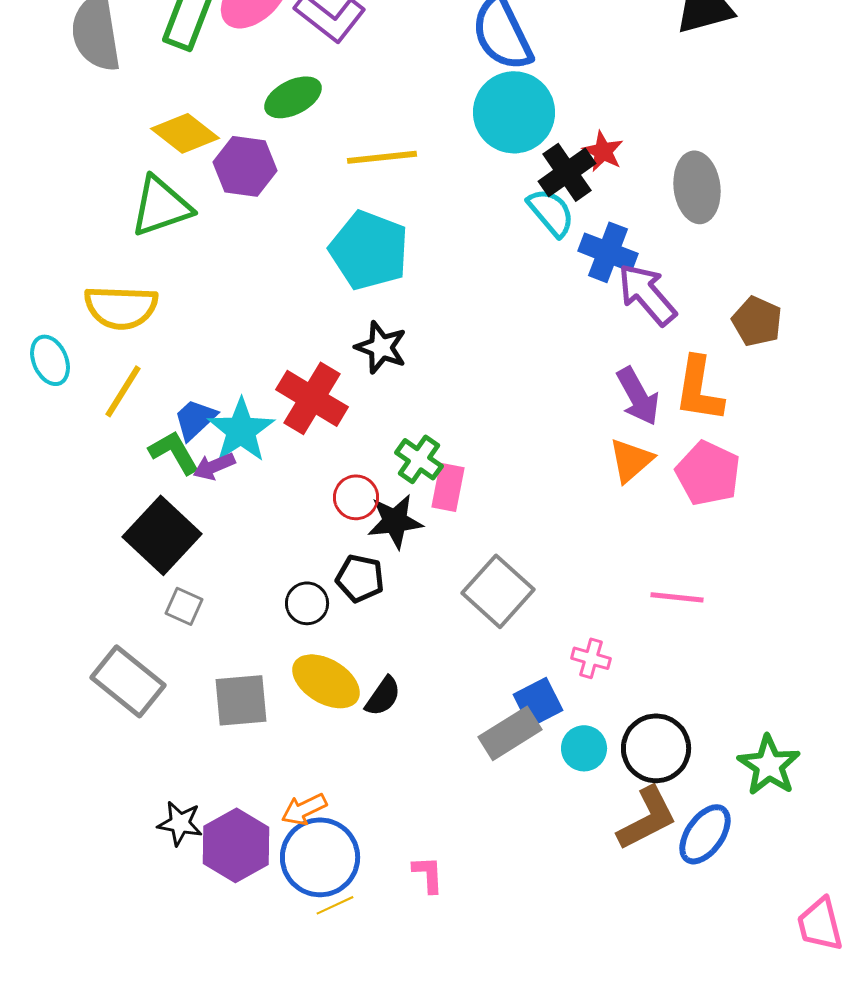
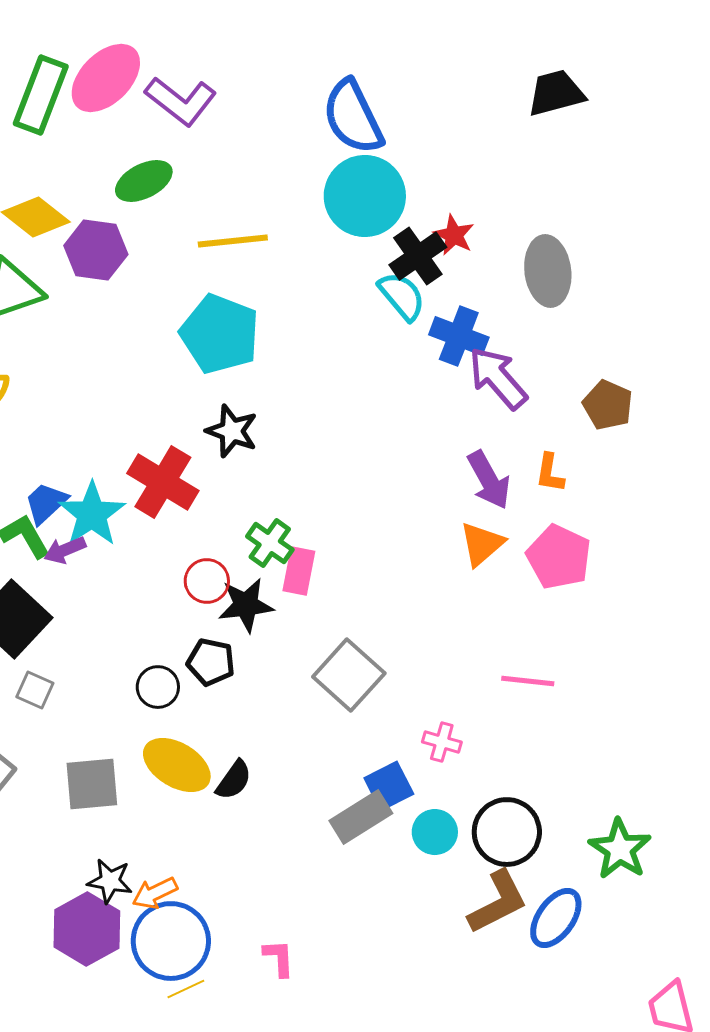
orange L-shape: (699, 389) -> (550, 473), size x0.6
black star: (180, 823) -> (110, 881), moved

